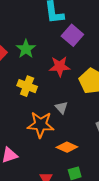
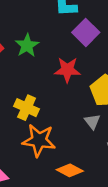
yellow cross: (27, 86) -> (27, 108), moved
gray triangle: (61, 108) -> (92, 121), moved

